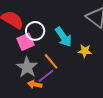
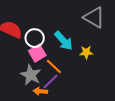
pink square: (26, 42) -> (37, 53), moved

